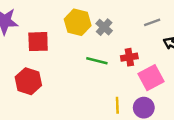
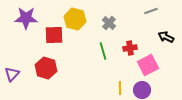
yellow hexagon: (78, 22) -> (75, 19), moved
gray line: (152, 22) -> (151, 11), moved
green line: (97, 61) -> (103, 51), turned 60

